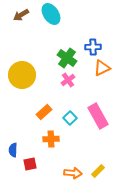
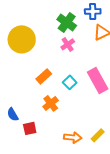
orange cross: (51, 139) -> (51, 103), turned -35
blue semicircle: (13, 150) -> (13, 114), turned -32

